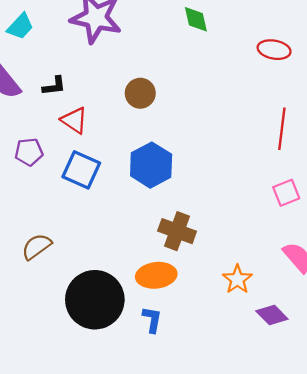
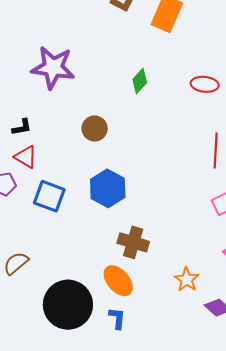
green diamond: (196, 19) -> (140, 81), moved, turned 60
red triangle: (74, 120) -> (26, 157), moved
orange ellipse: (156, 275) -> (118, 281), turned 60

